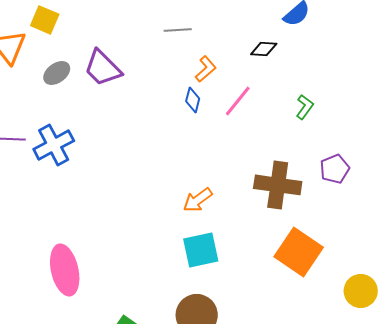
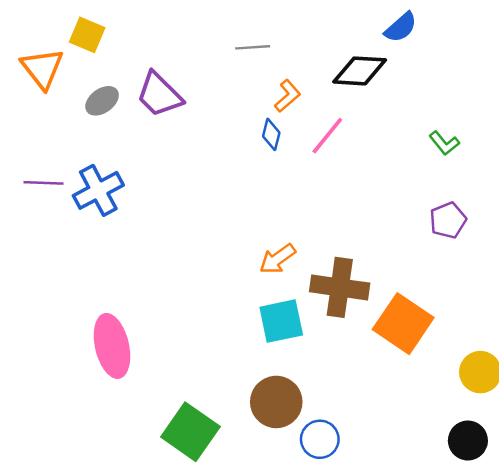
black diamond: (264, 49) -> (360, 71), size x1.6
green L-shape: (305, 107) -> (444, 143), moved, turned 105
brown cross: (278, 185) -> (340, 287), moved

